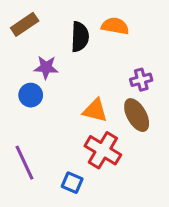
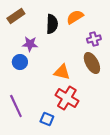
orange semicircle: (115, 26) -> (75, 17), turned -42
purple cross: (141, 80) -> (94, 39), moved
brown ellipse: (137, 115) -> (92, 63), moved

